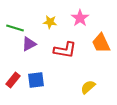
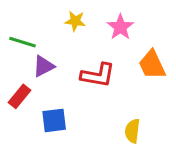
yellow star: (50, 22) -> (75, 21), moved
red rectangle: (13, 80) -> (20, 96), moved
yellow semicircle: (88, 87) -> (132, 131), turned -42

